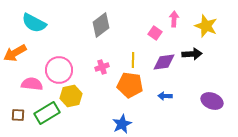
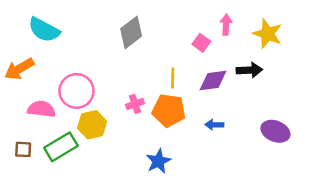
pink cross: (102, 67) -> (135, 104), moved

